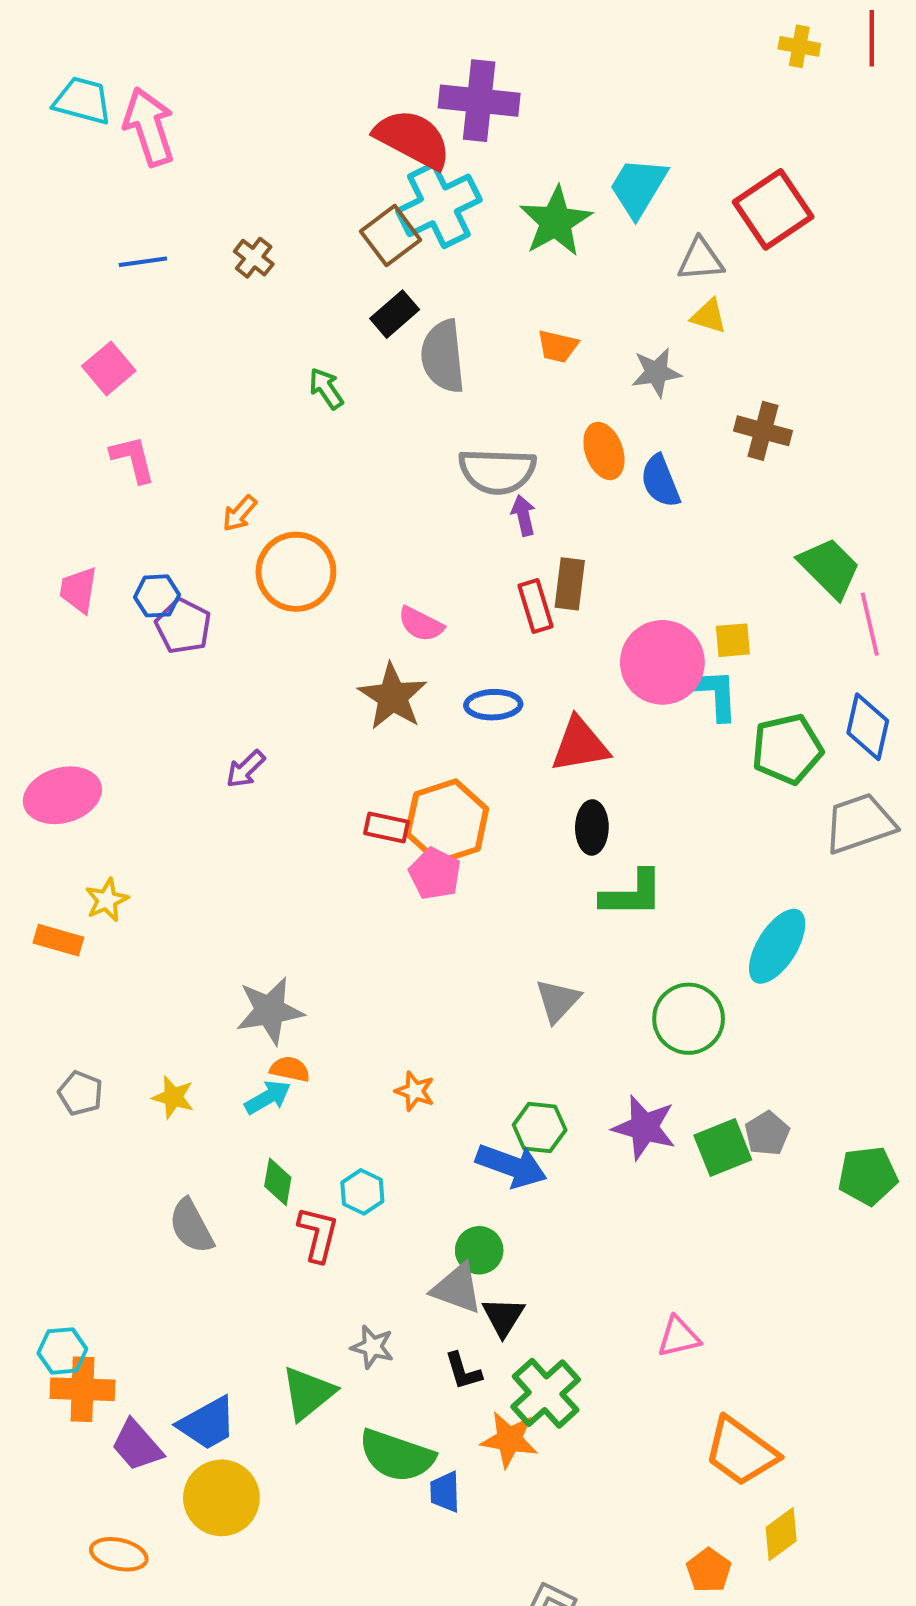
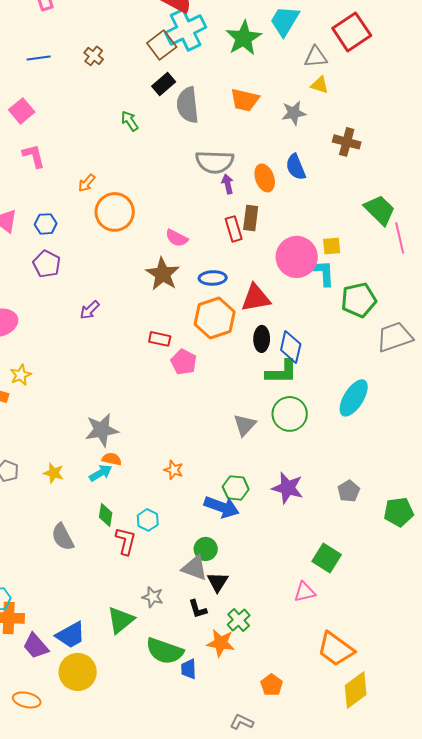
orange trapezoid: (558, 346) -> (245, 100), size x1.4
orange ellipse: (604, 451) -> (265, 178), moved
purple pentagon: (183, 626) -> (47, 264), moved
blue diamond: (868, 727) -> (291, 347), moved
orange hexagon: (447, 821) -> (215, 318), moved
green circle: (689, 1019) -> (290, 414), moved
green square: (723, 1148) -> (327, 558), moved, turned -36
green cross: (546, 1393) -> (239, 620), size x0.7
yellow diamond: (781, 1534) -> (356, 690), size x1.4
orange pentagon: (709, 1570) -> (272, 685), moved

